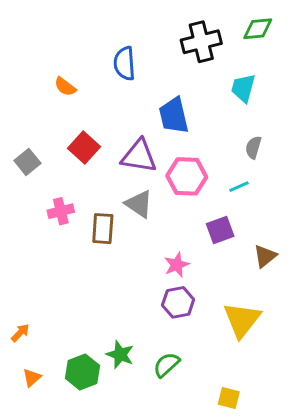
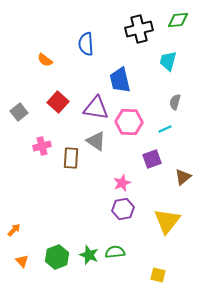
green star: (120, 355) -> (89, 255), moved
green semicircle: (166, 365) -> (115, 252), turned 36
orange triangle: (32, 378) -> (22, 261), turned -32

